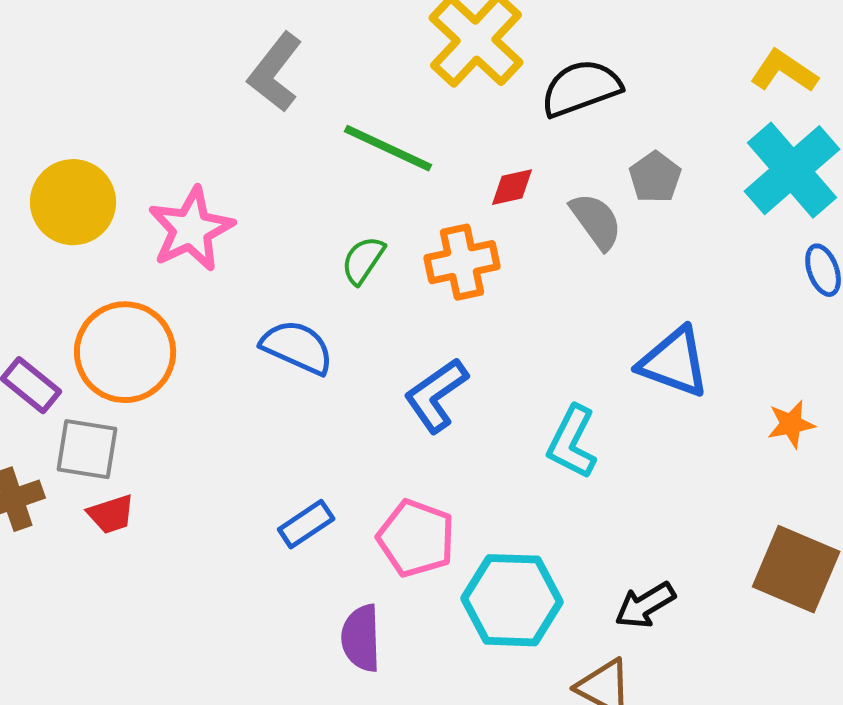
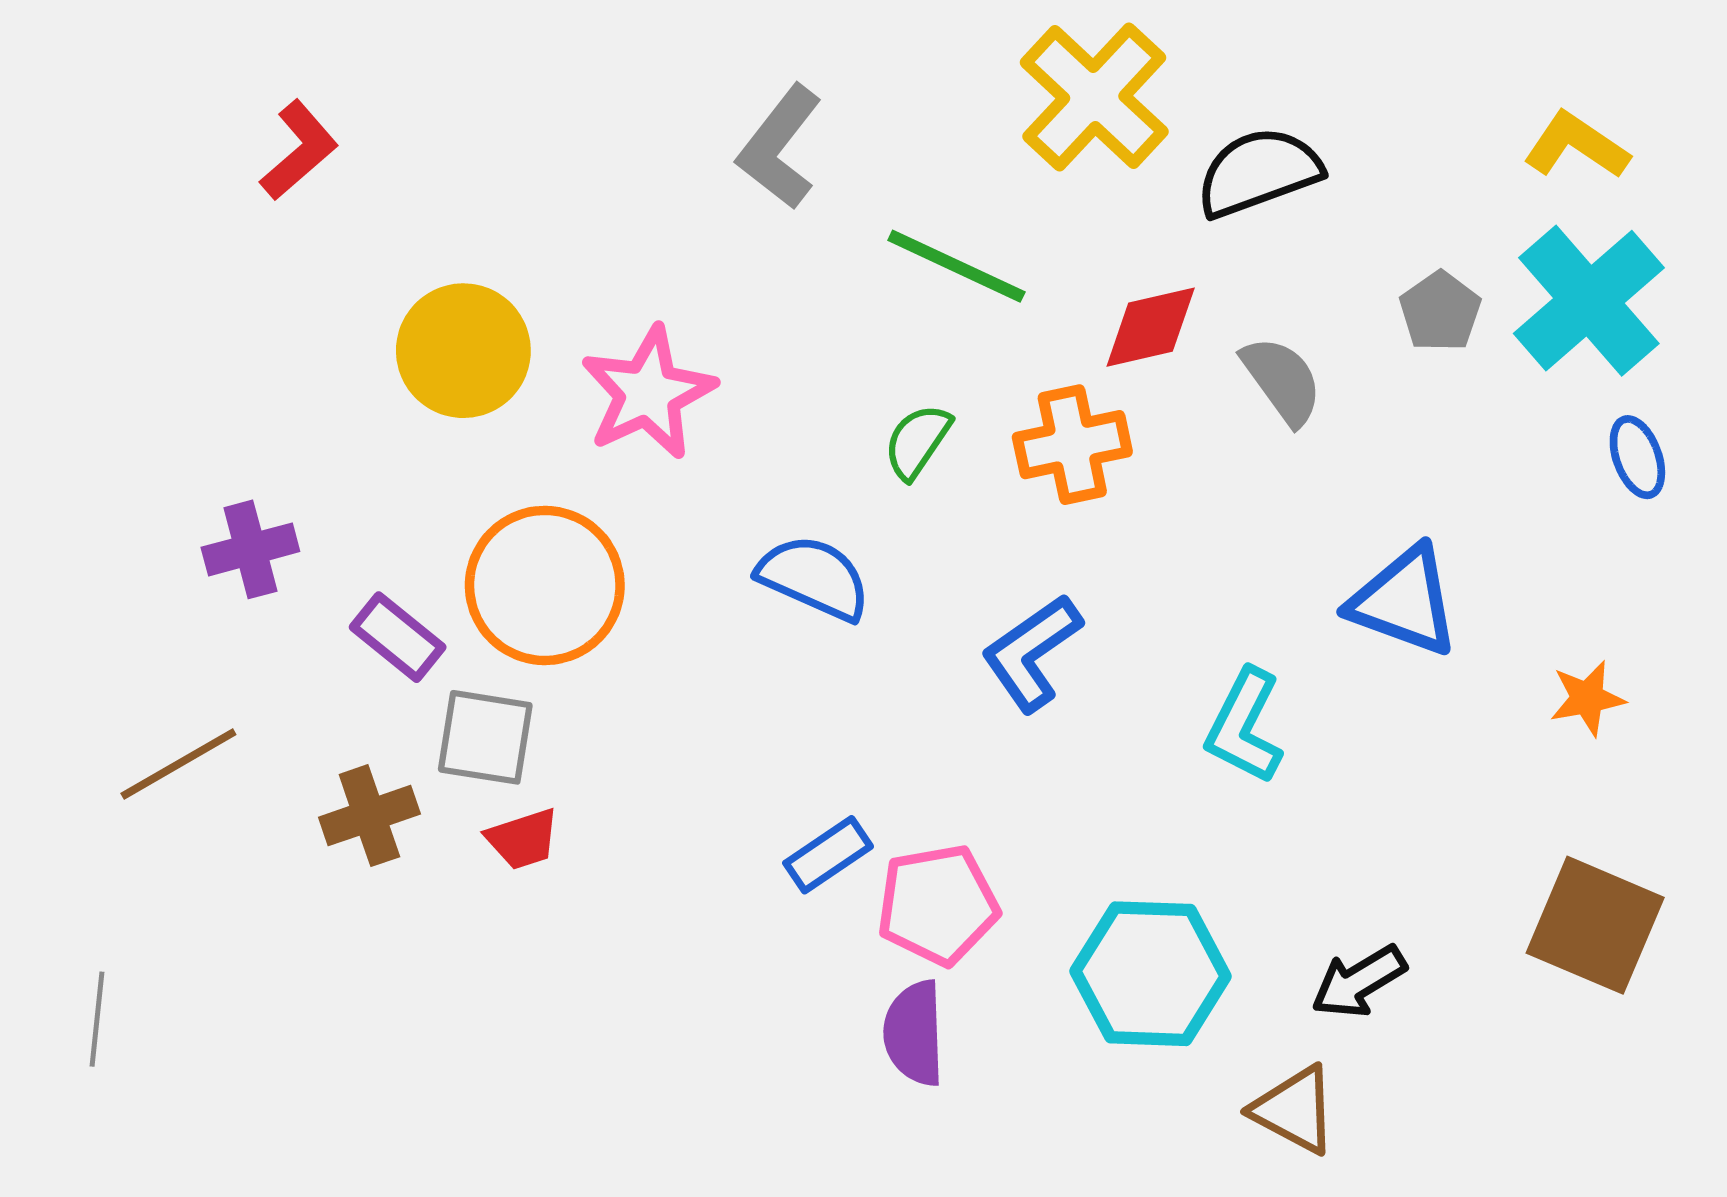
gray pentagon: (655, 177) -> (1440, 312), moved
red diamond: (512, 187) -> (1151, 327), size x1.4
pink pentagon: (416, 538) -> (938, 905), moved, turned -30

